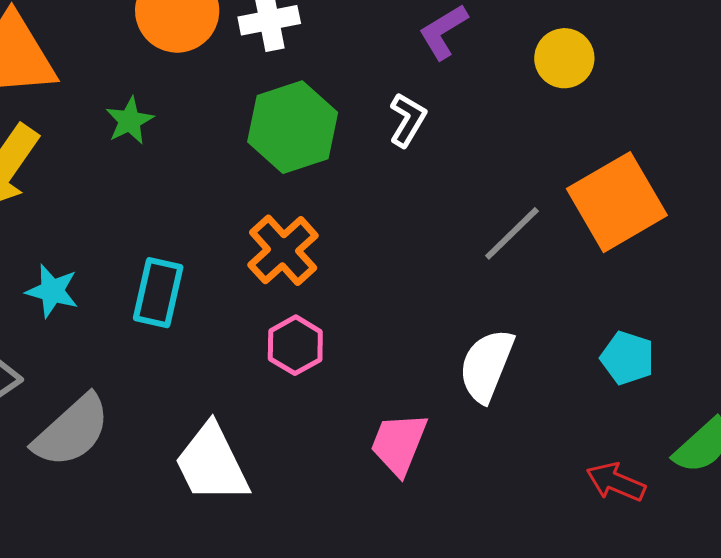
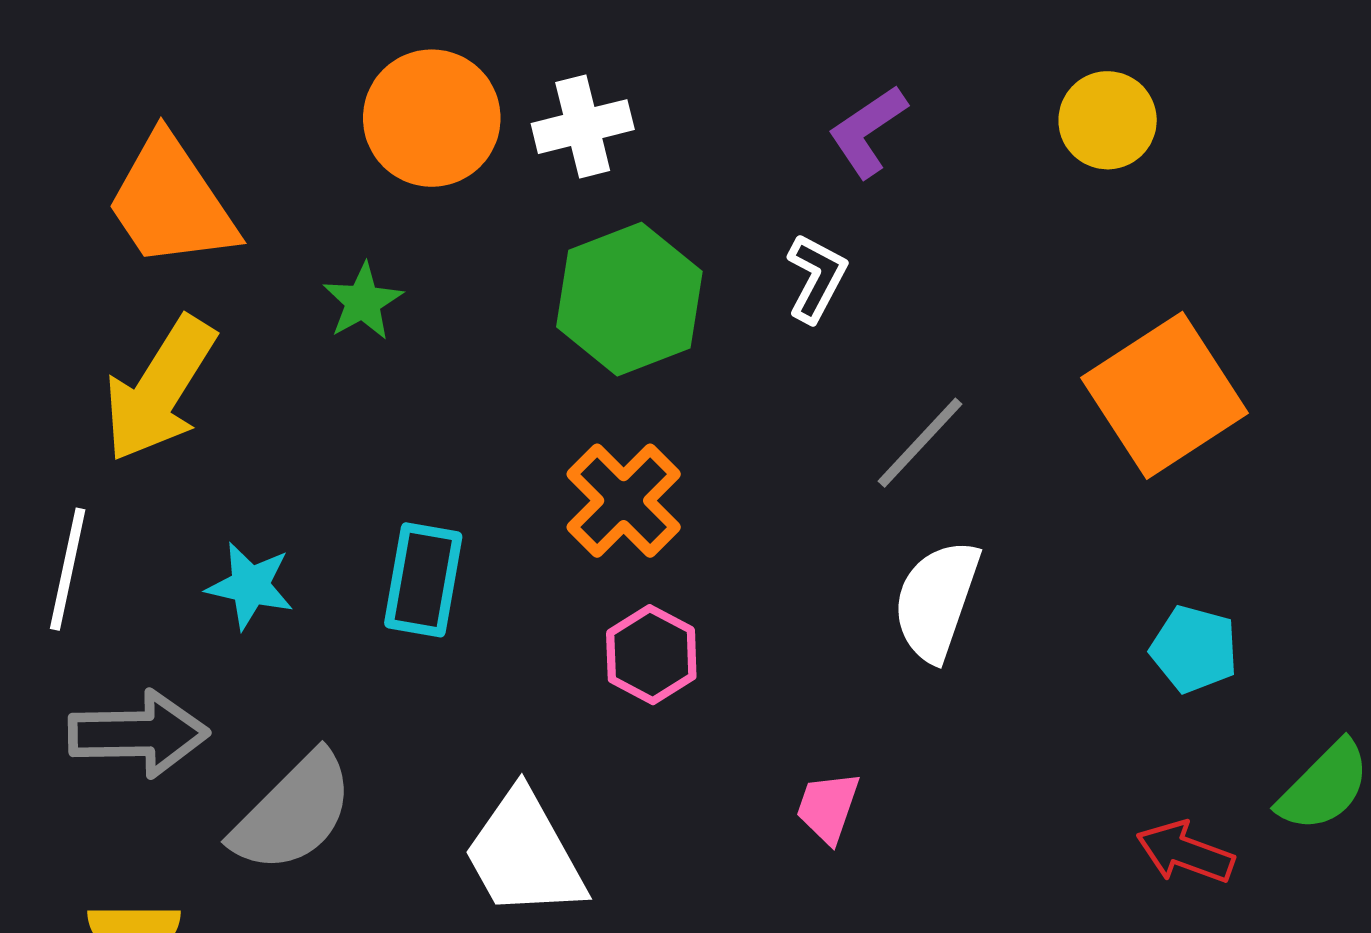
yellow circle: (564, 58) -> (1108, 120), moved
gray line: (512, 233) -> (920, 443), moved
white semicircle: (486, 365) -> (936, 600), moved
pink trapezoid: (399, 444) -> (828, 807), size x0.7

